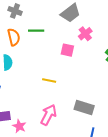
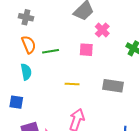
green line: (36, 31) -> (51, 51), moved
gray rectangle: (84, 108) -> (113, 86), moved

